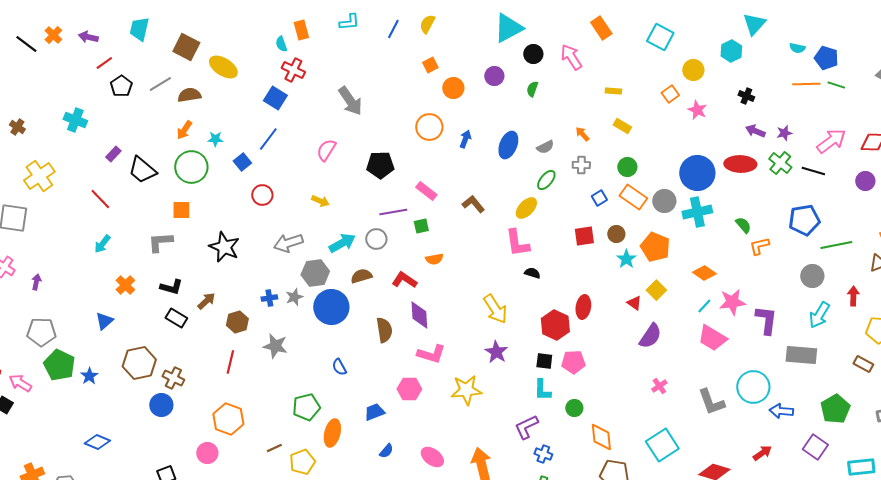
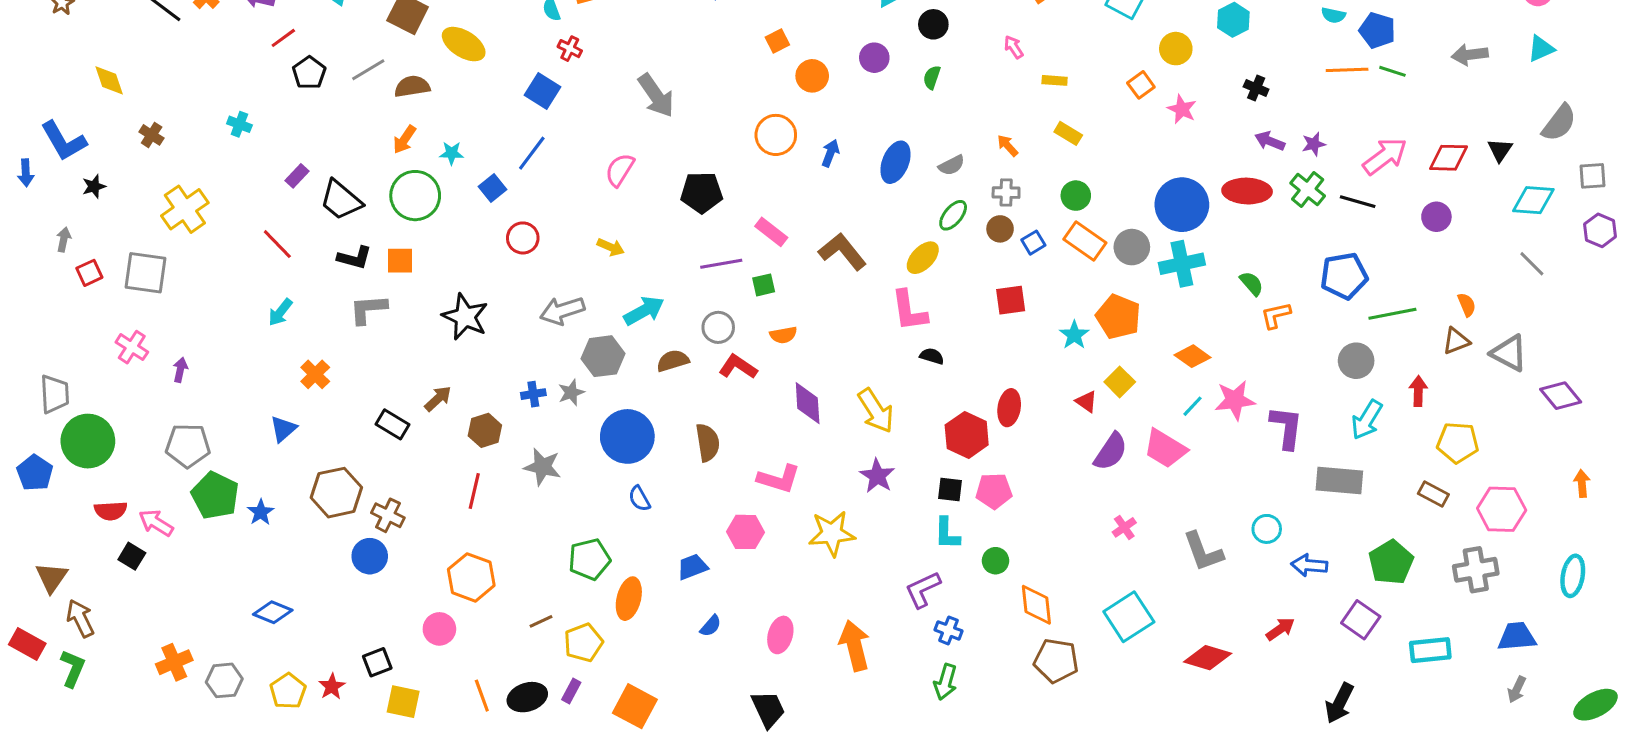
pink arrow: (571, 57) -> (1014, 47), moved, size x0.6
red cross: (293, 70) -> (570, 49), size x0.7
cyan cross: (75, 120) -> (239, 124), size x0.7
brown L-shape: (473, 204) -> (842, 252), size x1.4
brown circle: (616, 234) -> (1000, 229), moved
gray circle: (376, 239) -> (718, 327), moved
black L-shape: (171, 287) -> (355, 258), moved
blue circle: (331, 307) -> (627, 436), moved
purple diamond: (419, 315) -> (808, 403), moved
pink trapezoid: (712, 338) -> (1165, 449), moved
cyan circle: (753, 387) -> (1267, 529), size x0.6
pink ellipse: (432, 457) -> (780, 635), turned 70

